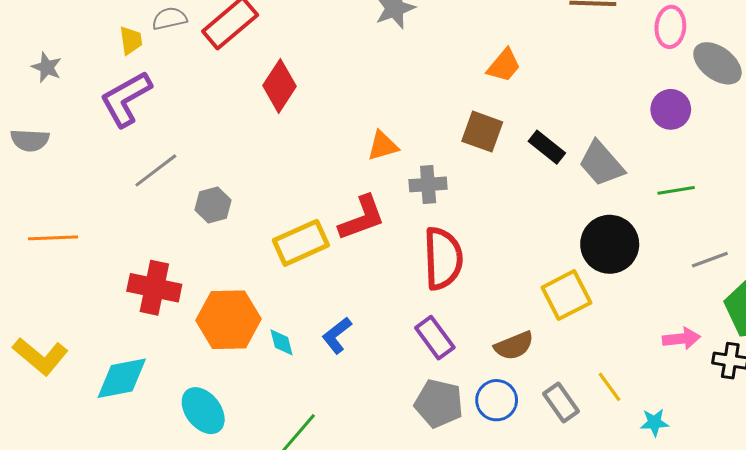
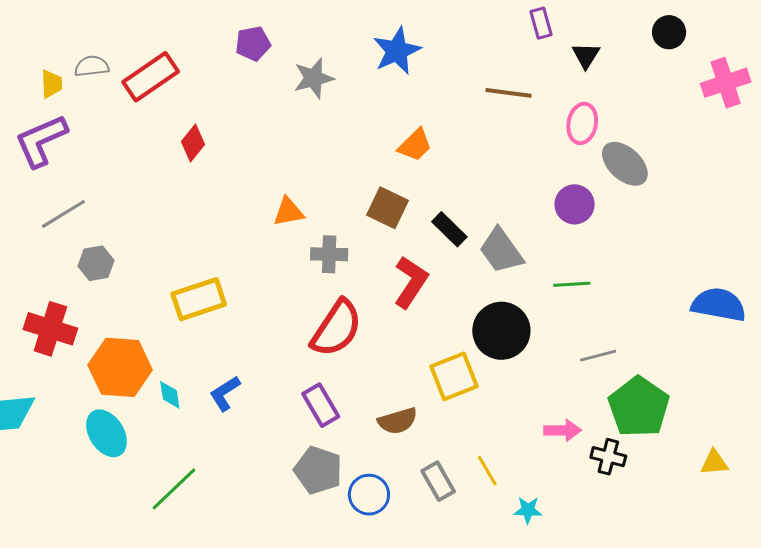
red diamond: (280, 86) -> (193, 143), size x0.7
gray hexagon: (213, 205) -> (96, 263), moved
red L-shape: (362, 218) -> (411, 282), moved, turned -42
red semicircle: (443, 258) -> (336, 328), turned 30
blue circle: (497, 400) -> (369, 495), moved
cyan ellipse: (203, 411) -> (107, 433), moved

